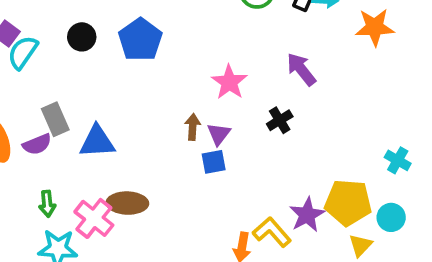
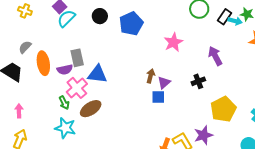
pink star: (229, 82) -> (173, 42), moved
brown ellipse: (127, 203) -> (91, 109), moved, turned -45
yellow pentagon: (348, 203) -> (223, 109), moved, turned 30
green arrow: (47, 204) -> (64, 103), turned -32
pink cross: (94, 218) -> (77, 88), moved

